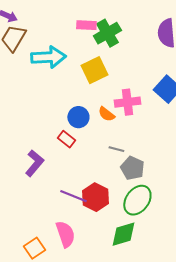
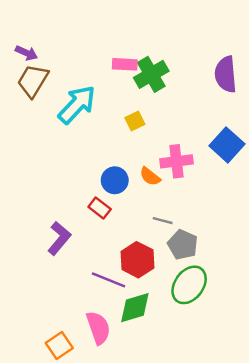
cyan arrow: (48, 57) -> (77, 105), turned -44
yellow square: (94, 70) -> (135, 121), size x0.6
red hexagon: (95, 197) -> (137, 260), moved
green diamond: (123, 234) -> (135, 308), moved

